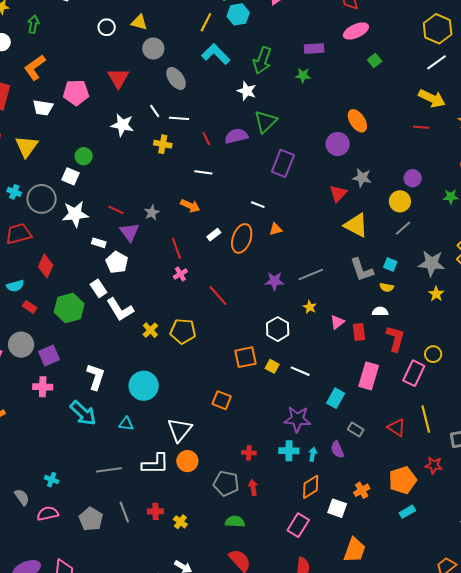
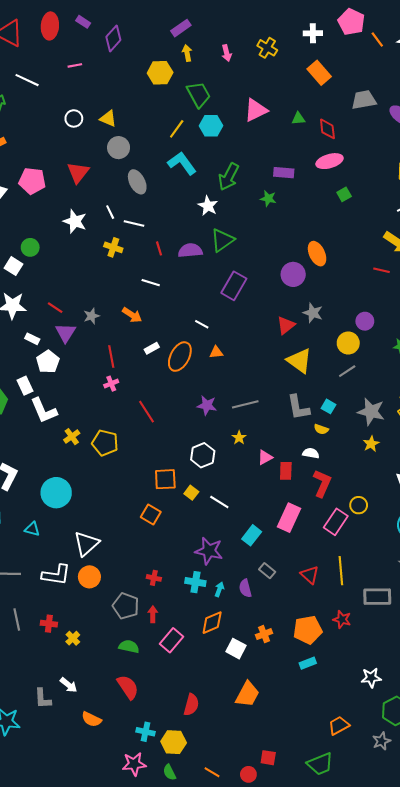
orange square: (222, 400) -> (151, 515), moved
pink rectangle: (298, 525) -> (172, 640), moved

